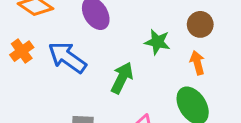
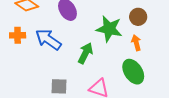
green star: (157, 42) -> (109, 29), size x1.5
orange cross: (22, 51) -> (18, 35), turned 35

